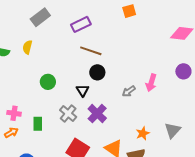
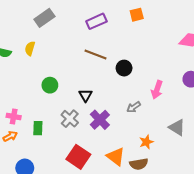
purple rectangle: (81, 24) -> (96, 21), moved
black circle: (97, 72) -> (124, 68), moved
gray arrow: (129, 91) -> (134, 107), moved
gray triangle: (173, 130) -> (177, 127), moved, turned -42

